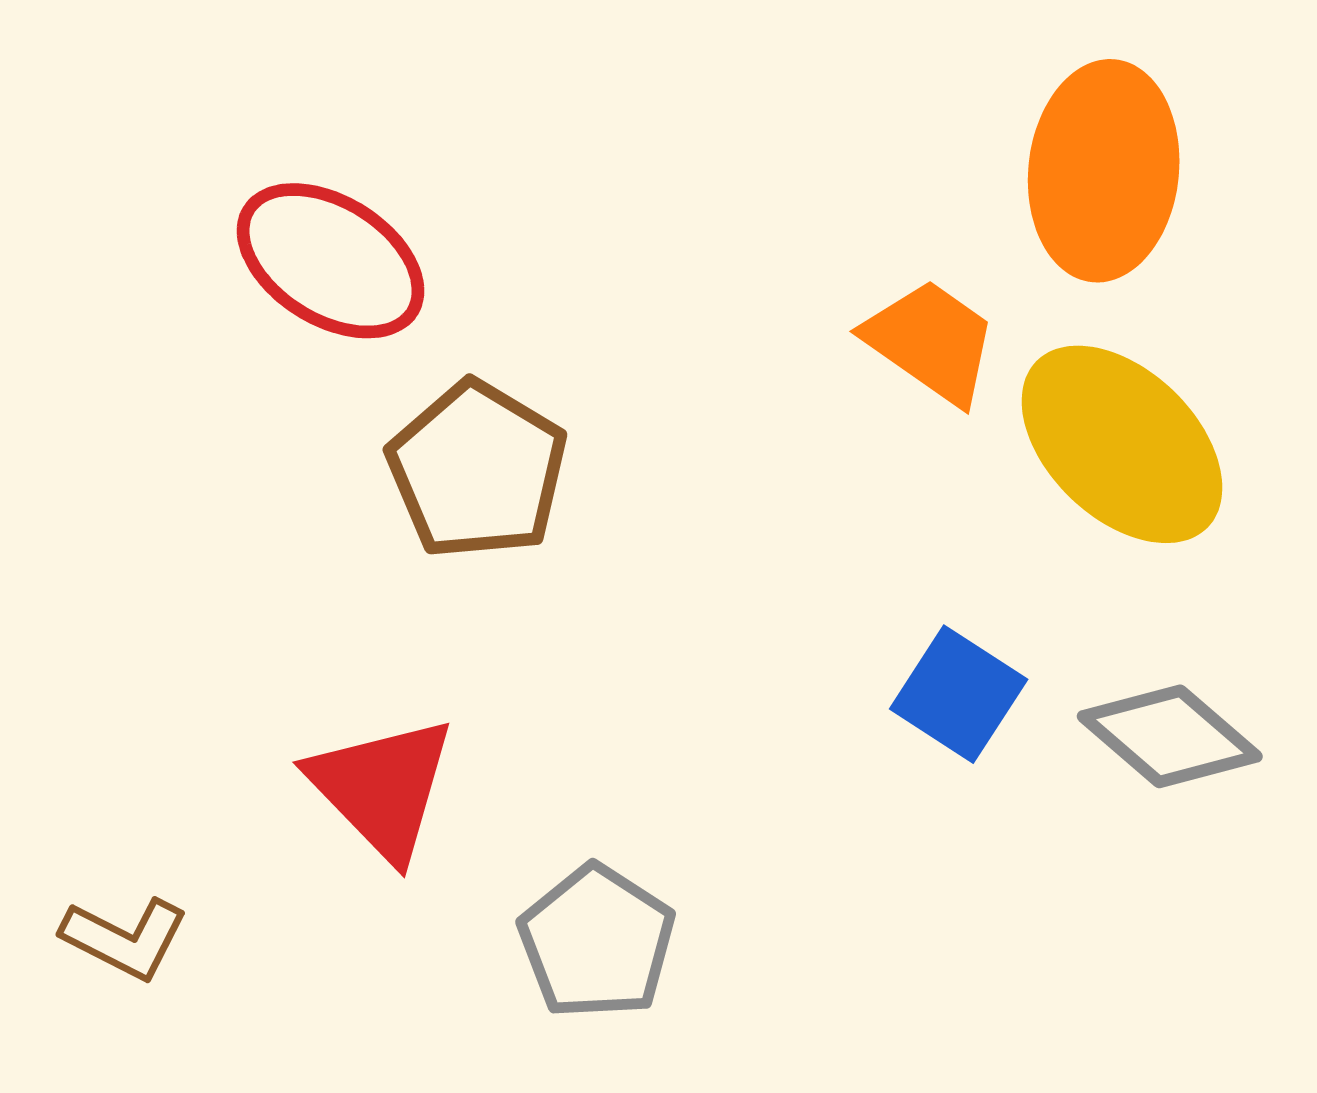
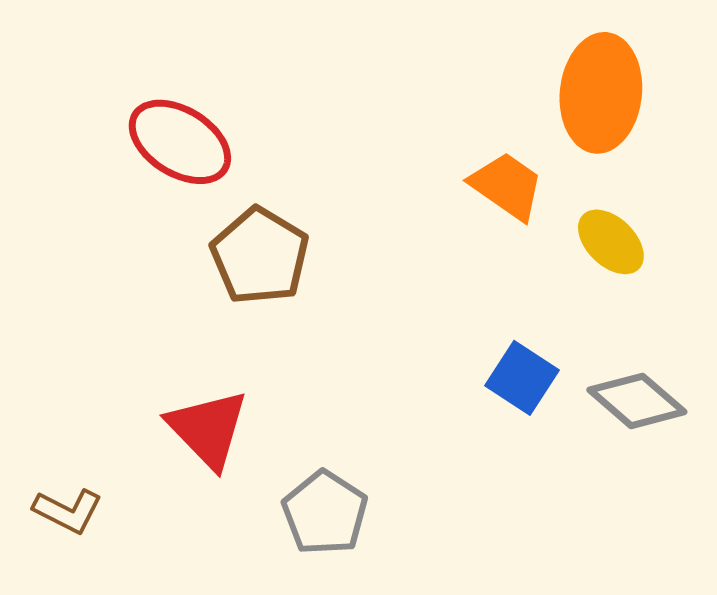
yellow ellipse: (1122, 444) -> (611, 242), size x0.6

